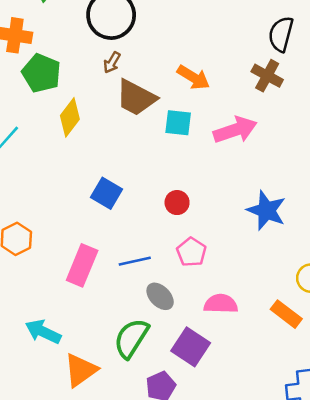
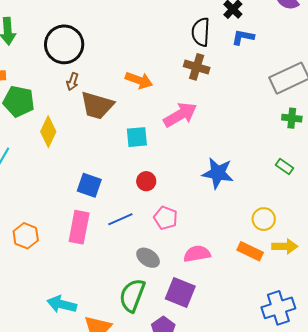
cyan square: (178, 123) -> (137, 137), moved
blue line: (135, 261) -> (120, 219), moved
pink rectangle: (82, 265) -> (79, 227), moved

